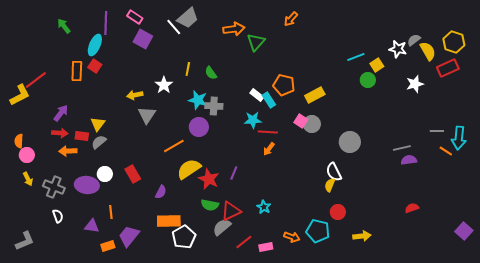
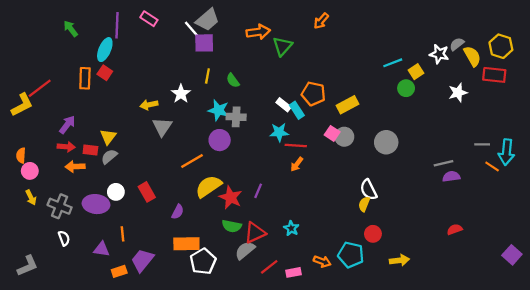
purple square: (143, 39) -> (204, 43), moved, turned -30
red rectangle: (448, 68) -> (494, 75), turned 30
gray circle: (350, 142) -> (386, 142), moved

